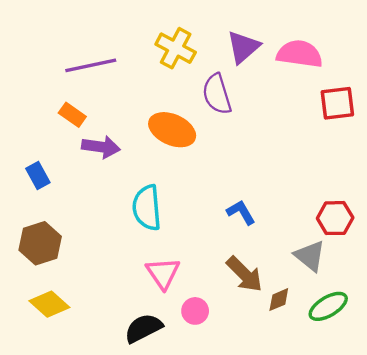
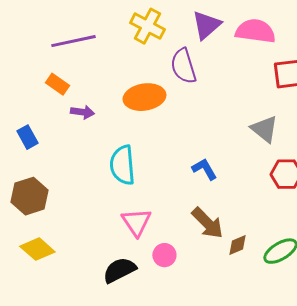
orange ellipse: (172, 130) -> (144, 97), turned -33
purple arrow: (101, 147) -> (82, 112), size x0.7
gray triangle: (310, 256) -> (264, 129), moved

